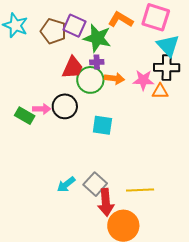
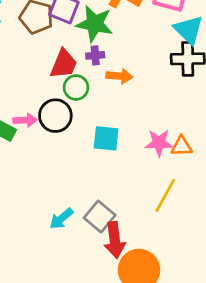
green circle: (90, 80) -> (76, 87), moved, size x0.7
pink star: (143, 80) -> (159, 143), moved
orange triangle: (160, 91) -> (182, 146), moved
yellow line: (140, 190) -> (165, 195), moved, turned -56

